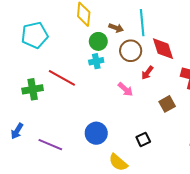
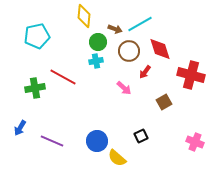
cyan line: (142, 23) -> (140, 24), turned 65
blue circle: (96, 133) -> (97, 141), moved

